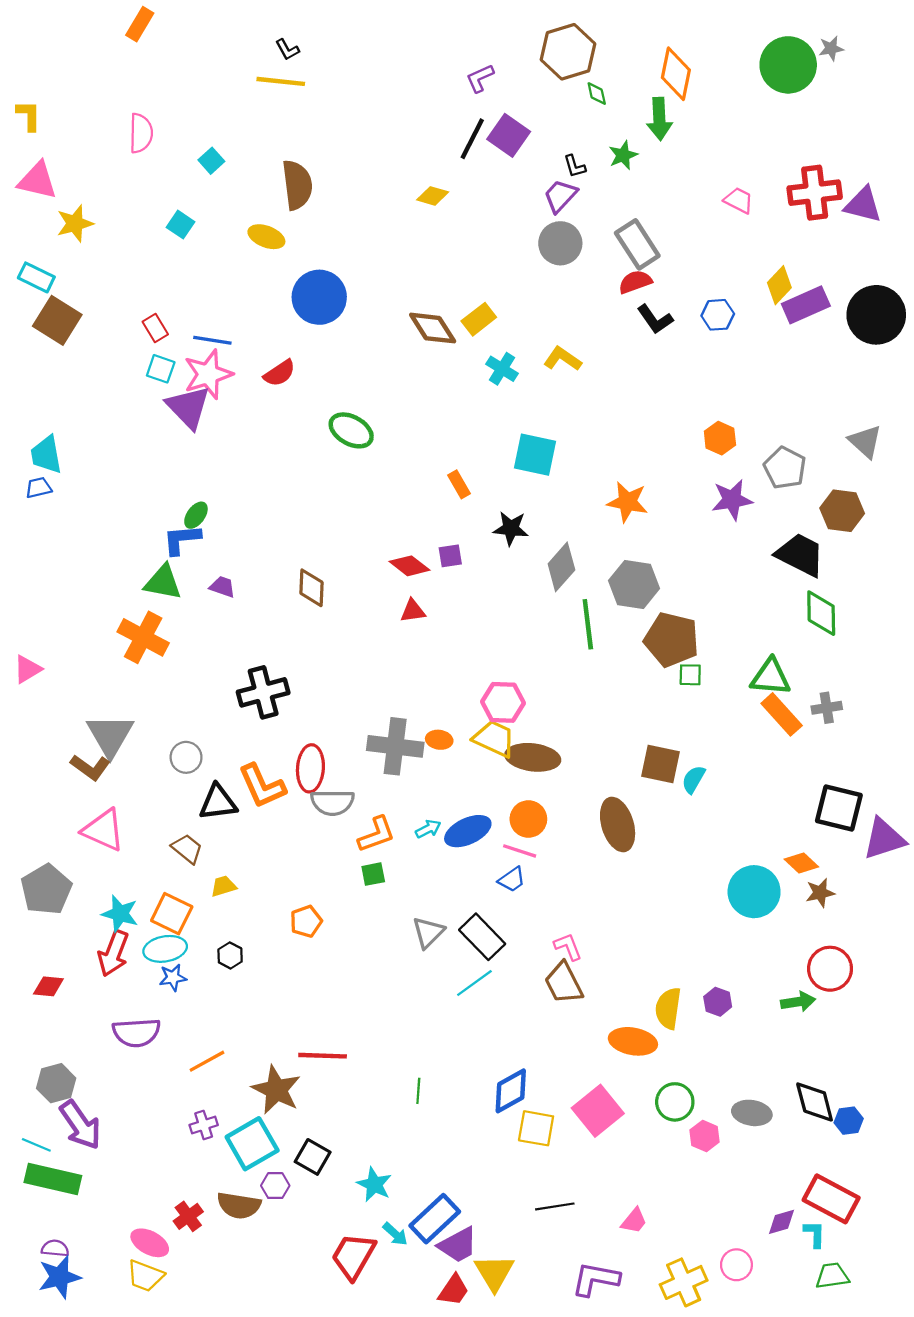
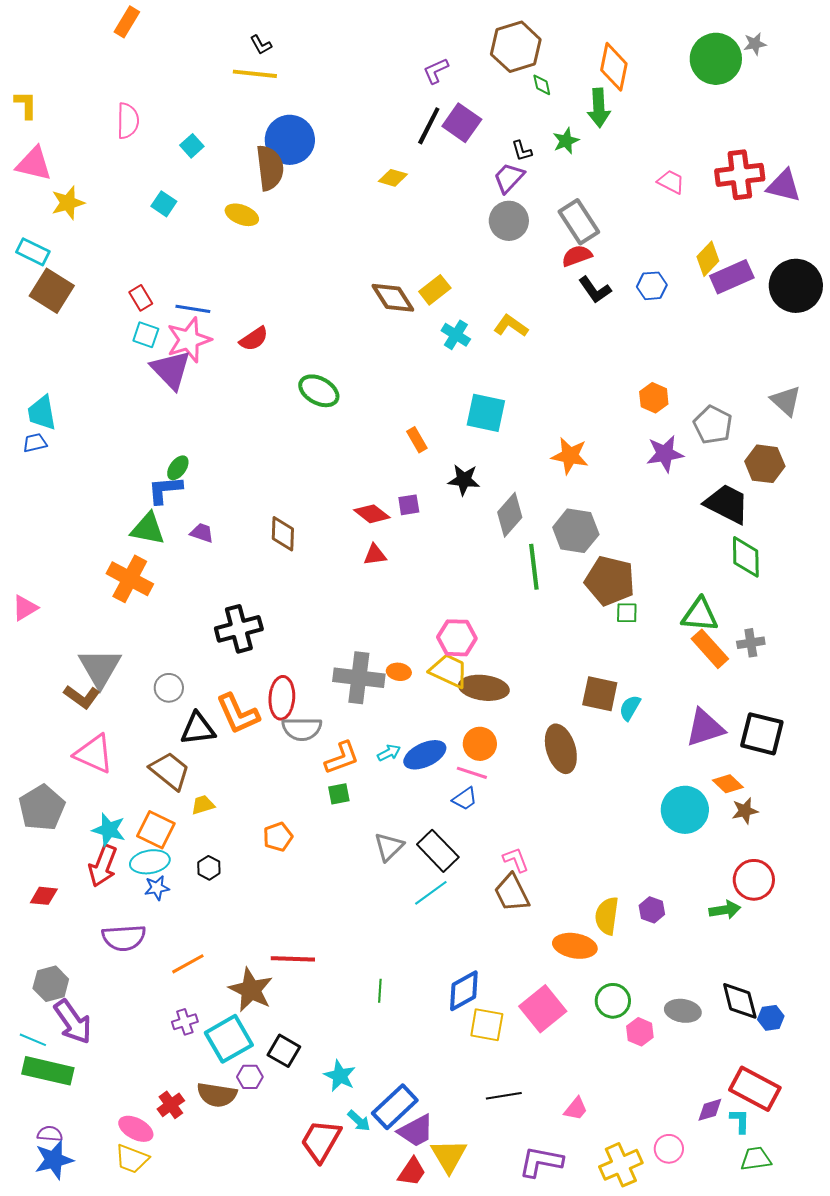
blue circle: (319, 297) -> (290, 140), moved
purple triangle: (884, 839) -> (705, 728), moved
brown trapezoid: (187, 849) -> (170, 771), size x1.4

